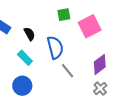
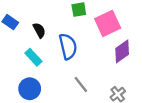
purple diamond: (100, 64) -> (122, 51), moved
gray line: (68, 71) -> (81, 84), moved

